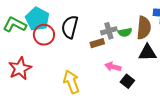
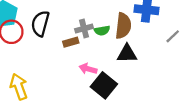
black square: (127, 81) -> (104, 85), size x1.6
yellow arrow: (71, 82) -> (19, 87), moved

